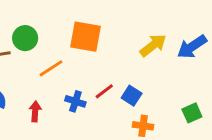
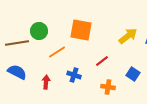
red line: (104, 91) -> (102, 61), moved
blue square: (132, 96) -> (133, 74), moved
orange cross: (143, 126) -> (108, 87), moved

